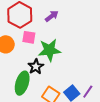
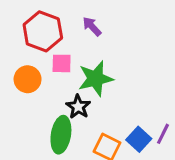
purple arrow: (52, 16) -> (92, 26), turned -88

